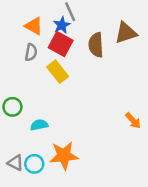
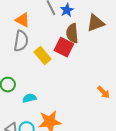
blue star: (62, 25) -> (67, 10), moved
red square: (61, 44) -> (64, 47), moved
gray semicircle: (31, 52) -> (21, 41), size x1.5

